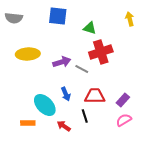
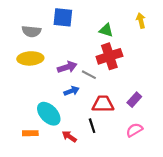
gray semicircle: (14, 18) -> (31, 31), moved
green triangle: (90, 28) -> (106, 30), moved
blue arrow: (66, 94) -> (72, 91), moved, turned -88
purple rectangle: (123, 100) -> (134, 100), moved

